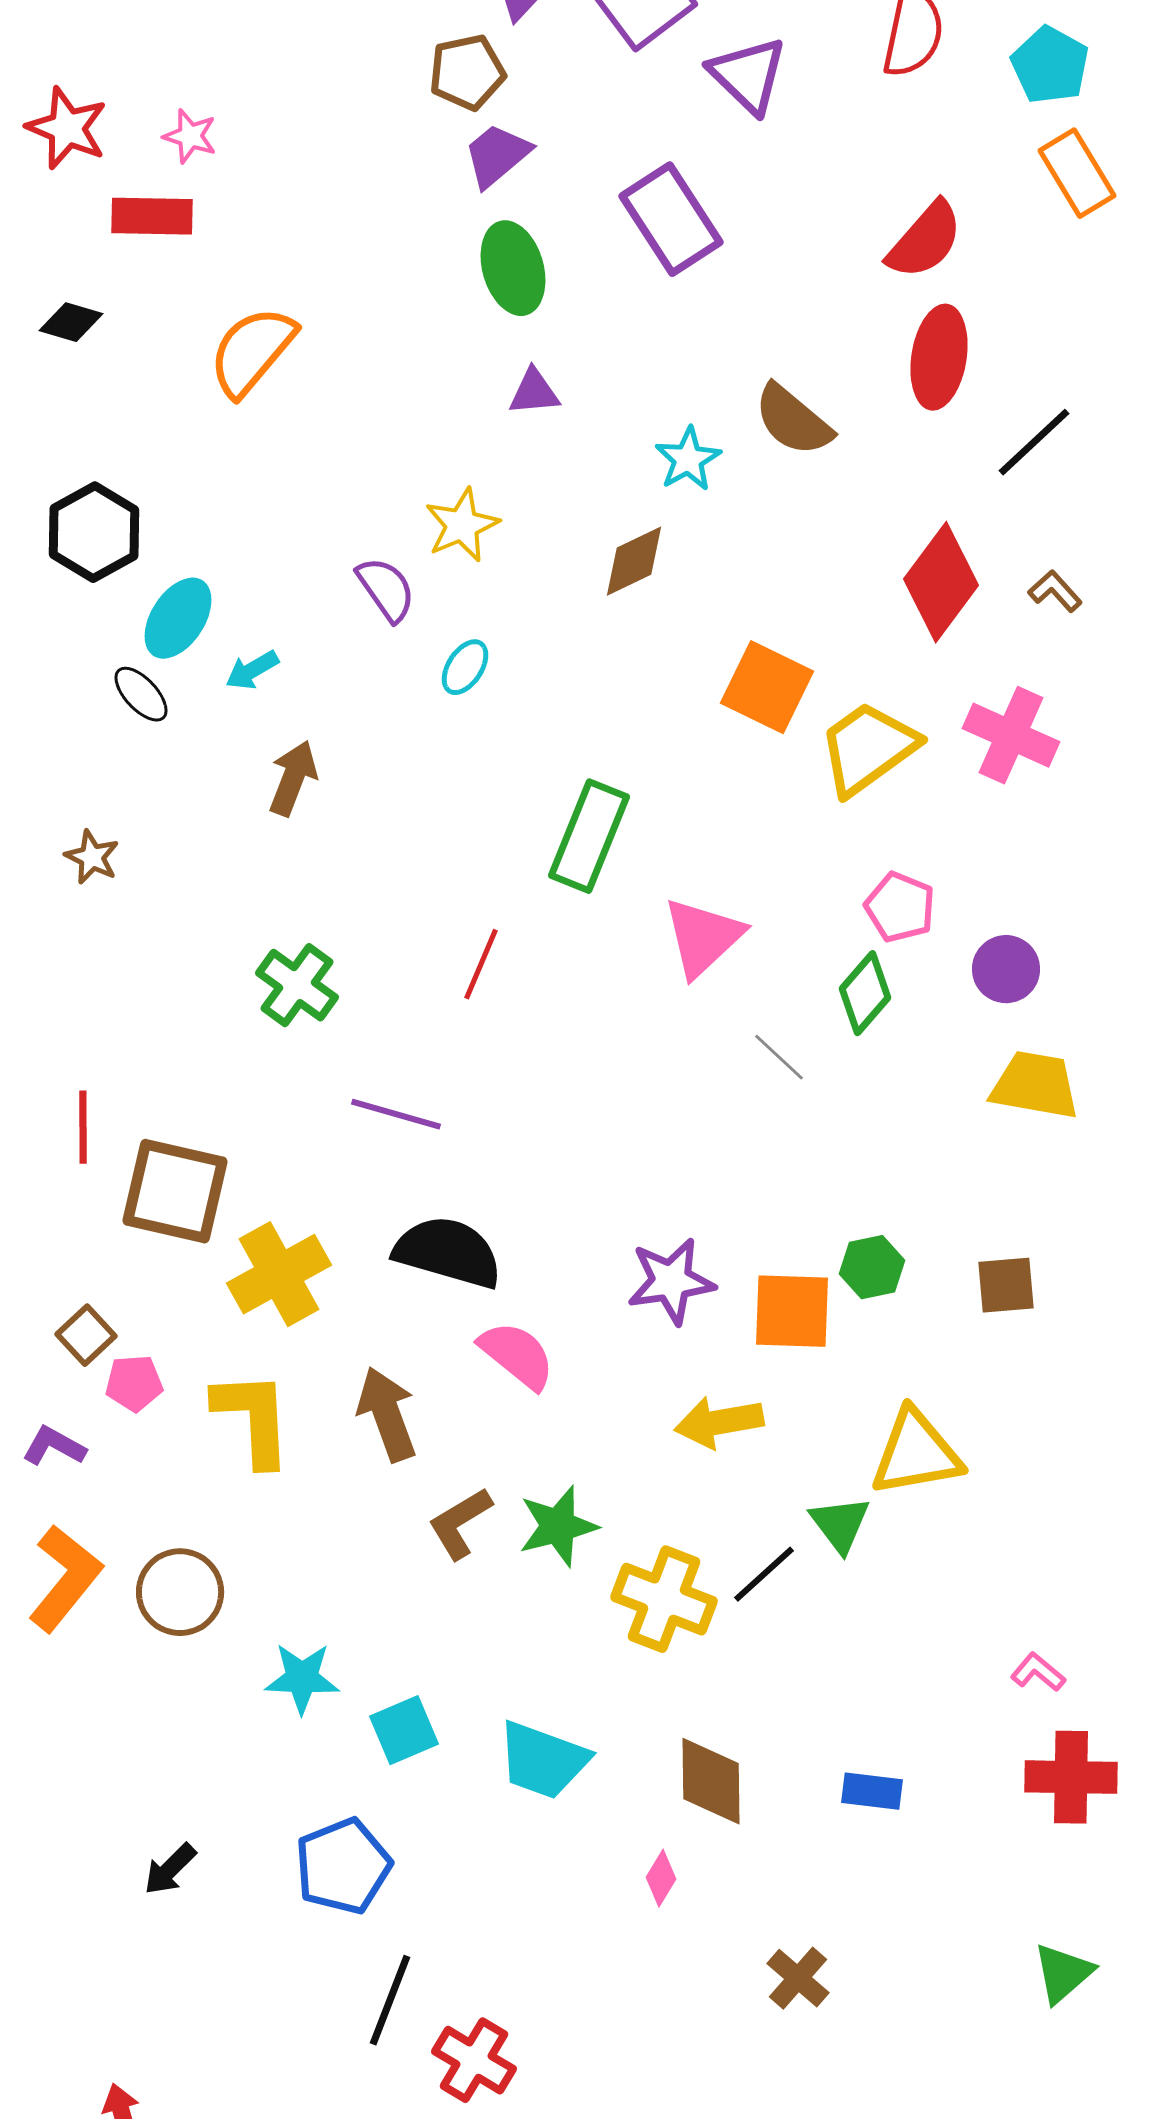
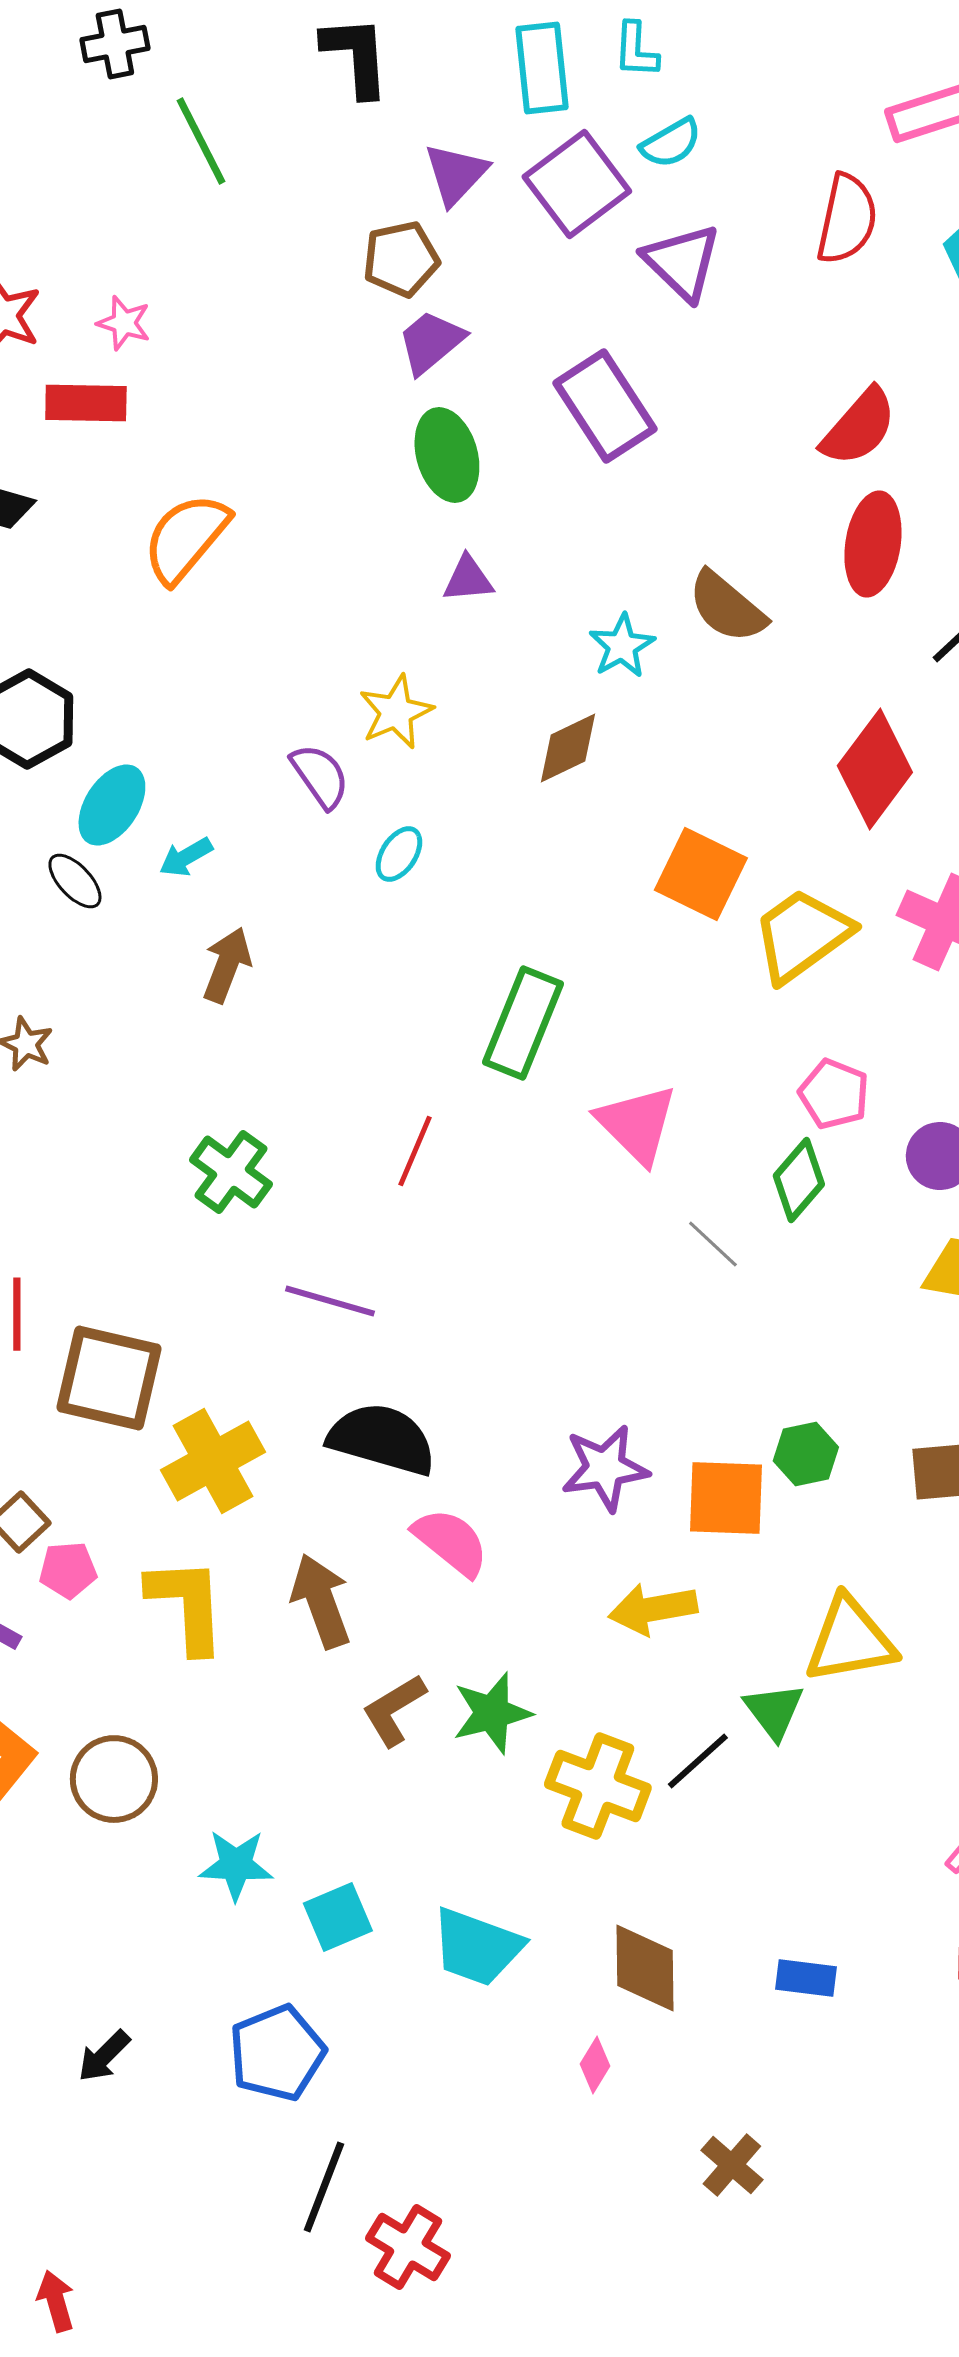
pink triangle: (703, 937) -> (637, 1124), turned -32

